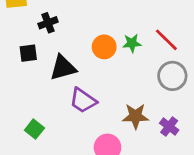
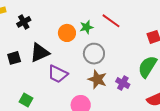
black square: (28, 53) -> (14, 58), moved
gray circle: (172, 76) -> (94, 54), moved
brown star: (135, 116) -> (97, 79), turned 30

